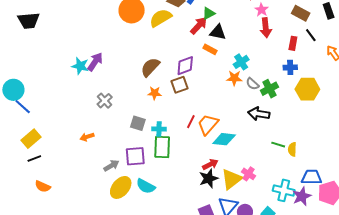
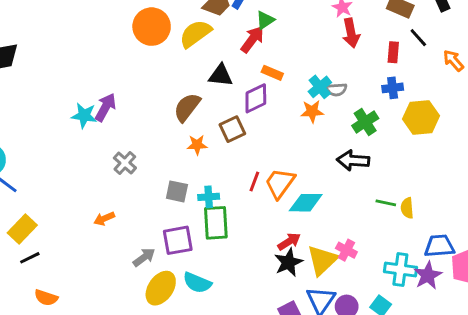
black triangle: (218, 32) -> (221, 75), moved
purple diamond: (185, 66) -> (256, 98), moved
gray semicircle: (252, 84) -> (336, 90), moved, turned -40

